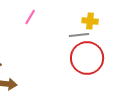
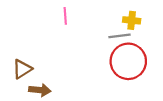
pink line: (30, 17) -> (65, 16), turned -35

